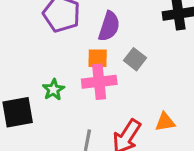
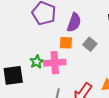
pink cross: (99, 82) -> (55, 63), moved

